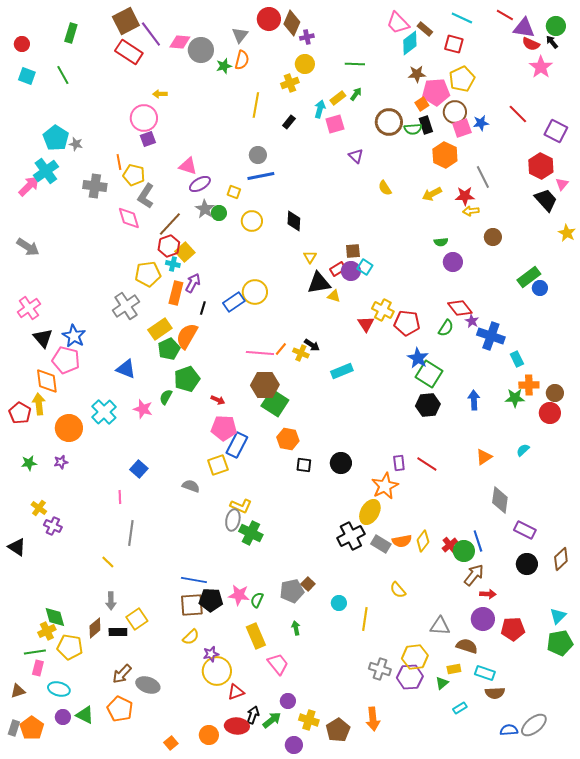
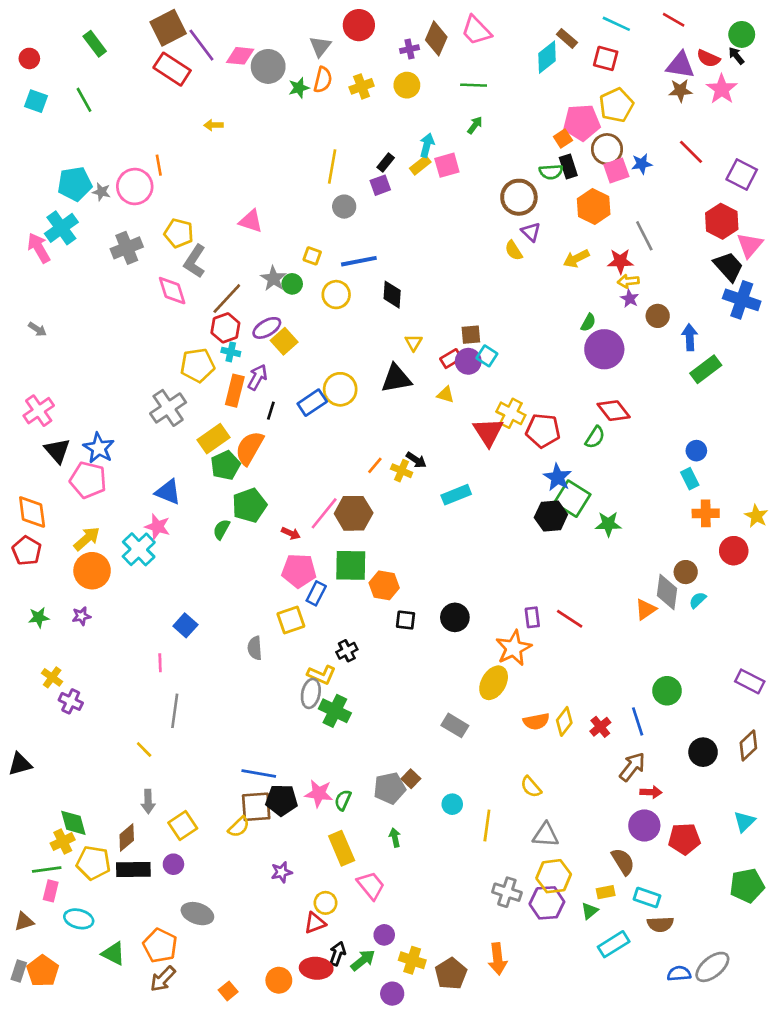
brown diamond: (292, 23) -> (436, 38), moved
pink trapezoid: (398, 23) -> (476, 30), moved
purple triangle: (524, 28) -> (680, 65), moved
green rectangle: (71, 33) -> (95, 44), turned -54
brown star: (417, 74) -> (680, 90), moved
yellow cross: (290, 83) -> (362, 86), moved
yellow rectangle: (338, 98) -> (420, 165), moved
yellow line: (256, 105) -> (332, 166), moved
pink circle: (144, 118) -> (135, 187), moved
brown circle: (389, 122) -> (519, 197), moved
cyan pentagon: (56, 138) -> (75, 184), turned 30
purple square: (148, 139) -> (380, 185), moved
purple triangle: (356, 156) -> (531, 232), moved
orange line: (119, 162) -> (159, 165), moved
blue line: (261, 176) -> (359, 261), moved
purple ellipse: (200, 184) -> (267, 328), moved
pink triangle: (562, 184) -> (750, 245), size x1.5
pink arrow: (29, 186) -> (39, 248), turned -75
gray cross: (95, 186) -> (127, 248), turned -30
yellow star: (567, 233) -> (756, 516), moved
green semicircle: (441, 242) -> (588, 323), turned -56
gray arrow: (28, 247) -> (37, 329), size x0.6
yellow square: (185, 252) -> (284, 341), moved
purple circle: (453, 262) -> (604, 349), size x1.5
black triangle: (319, 283) -> (396, 379), moved
blue circle: (540, 288) -> (696, 451), moved
purple star: (472, 321) -> (630, 299), moved
red triangle: (366, 324) -> (488, 432), size x1.4
blue cross: (491, 336) -> (742, 300), moved
pink line: (260, 353) -> (324, 513), moved, turned -56
orange diamond: (47, 381) -> (32, 512), moved
brown circle: (555, 393) -> (686, 572), moved
green star: (515, 398) -> (608, 524), moved
blue arrow: (474, 400) -> (690, 337), moved
green square: (275, 403) -> (351, 565), moved, turned -32
yellow arrow: (39, 404) -> (87, 539), moved, turned 55
black hexagon: (428, 405) -> (551, 516), moved
pink star: (143, 409) -> (157, 527), moved
blue rectangle: (237, 445) -> (316, 593), size x0.7
gray semicircle: (191, 486) -> (255, 648), turned -114
gray diamond: (500, 500) -> (667, 592), moved
purple rectangle: (525, 530) -> (750, 681), moved
black cross: (351, 536) -> (347, 651), moved, size x0.6
gray rectangle: (381, 544) -> (455, 725), moved
black triangle: (17, 547) -> (20, 764), moved, turned -48
green circle: (464, 551) -> (667, 691), moved
gray triangle: (440, 626) -> (546, 835), moved
black rectangle: (118, 632) -> (133, 870), moved, size x1.4
yellow semicircle: (191, 637) -> (239, 827), moved
green pentagon: (560, 643) -> (747, 886), moved
brown semicircle: (467, 646) -> (623, 862), turned 40
yellow circle: (217, 671) -> (326, 903), moved, size x0.6
brown arrow: (122, 674) -> (163, 979), moved
cyan rectangle: (460, 708) -> (614, 944), size x1.6
purple circle: (63, 717) -> (173, 864), moved

